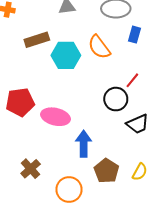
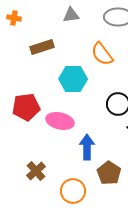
cyan hexagon: (66, 55) -> (73, 79), moved

